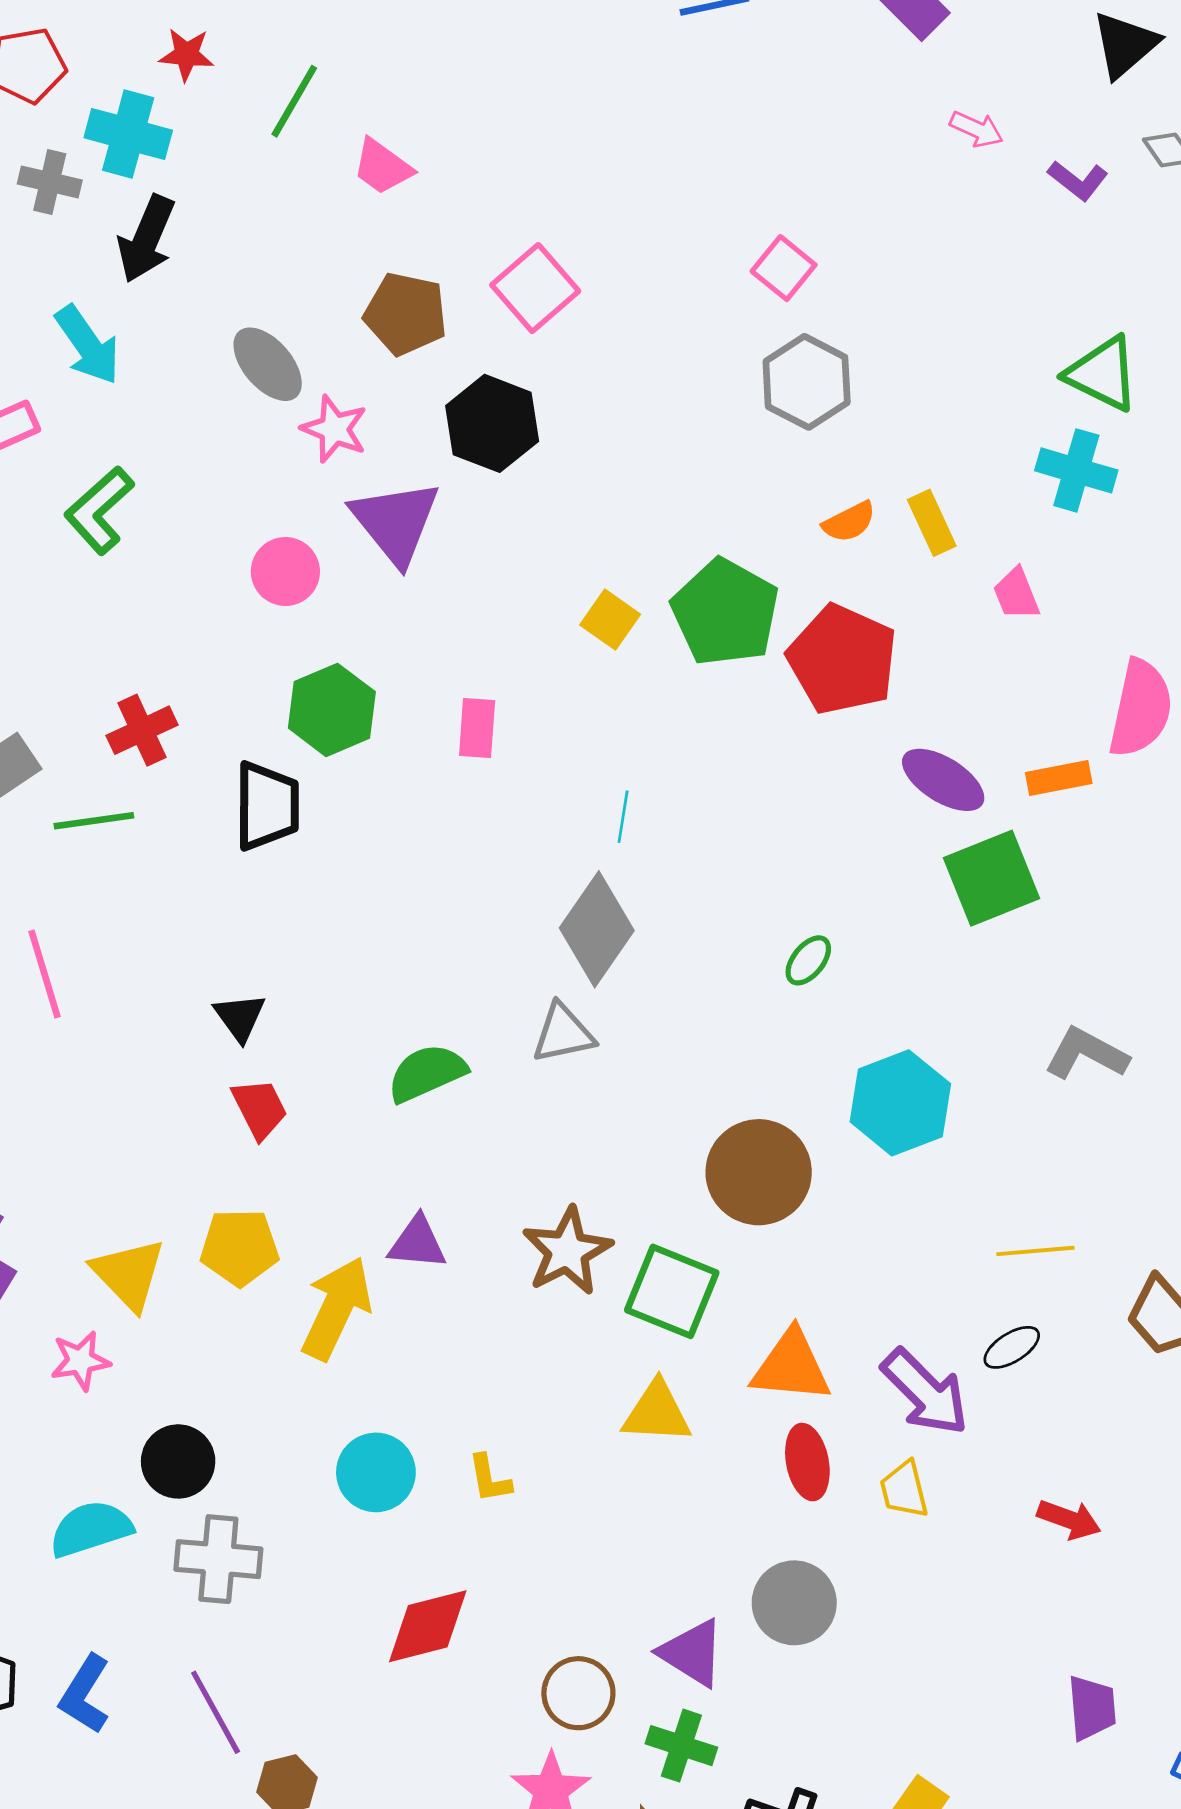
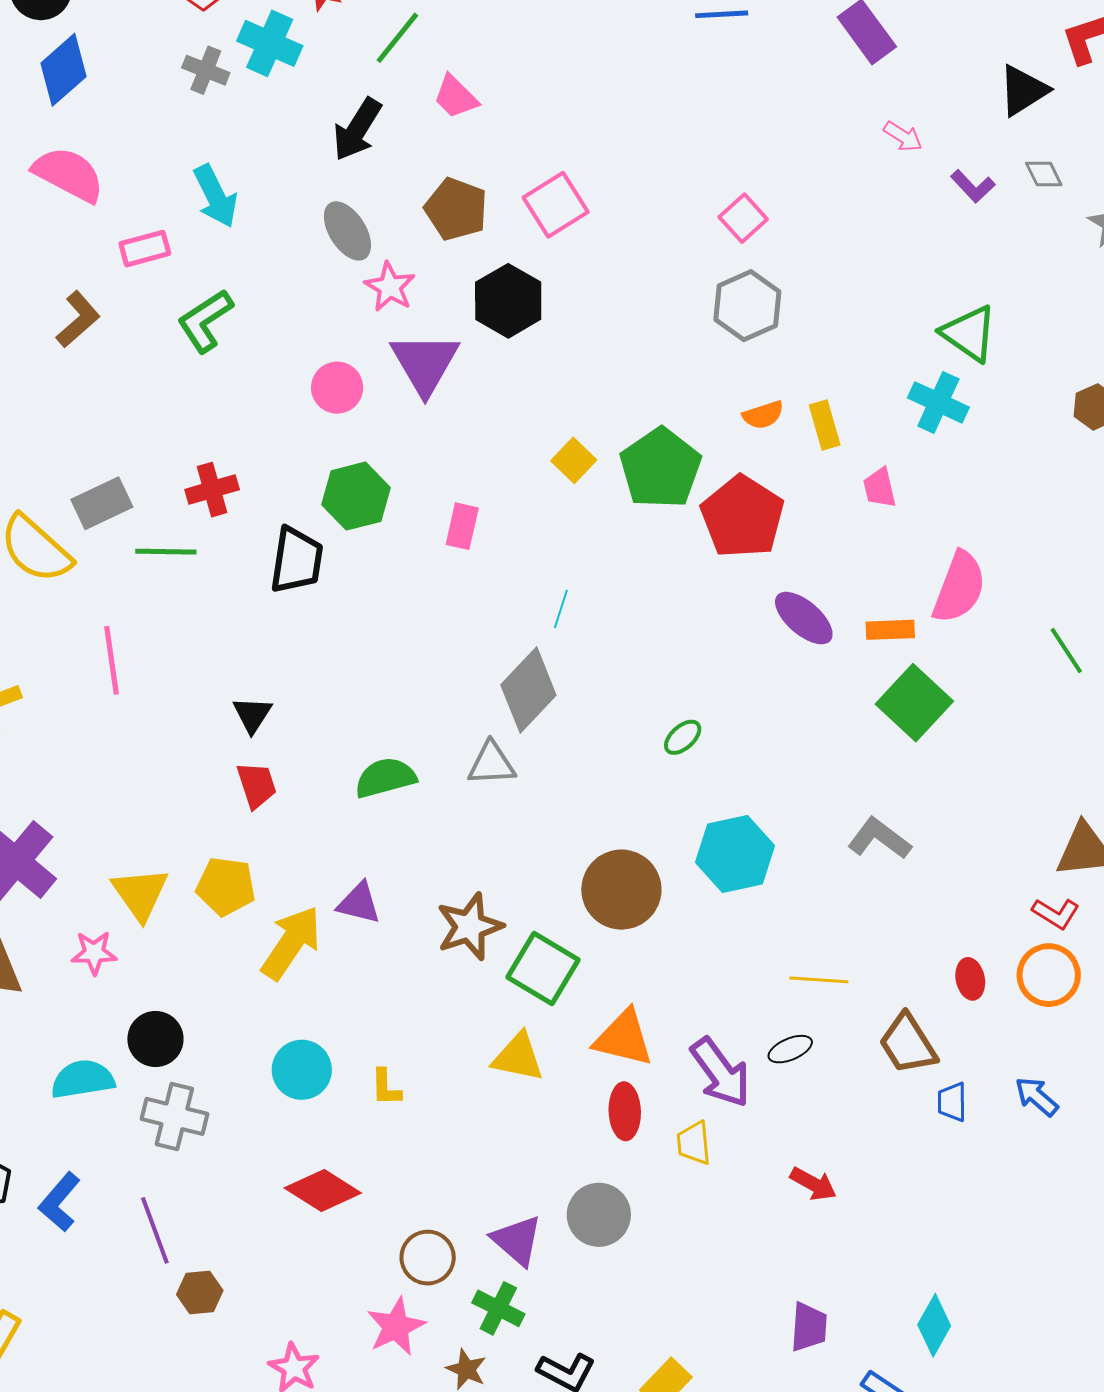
black arrow: (146, 239) -> (357, 129), moved
green square: (991, 878) -> (914, 703), moved, turned -34
red diamond: (428, 1626) -> (323, 1190), turned 38

